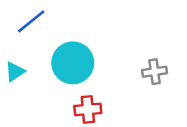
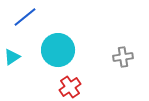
red cross: (88, 109) -> (70, 87), turned -30

